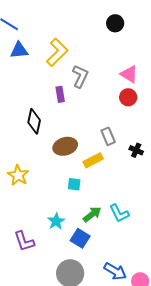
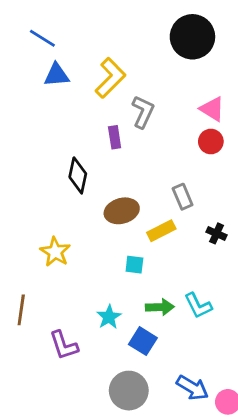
black circle: (115, 23) -> (192, 37), size x1.8
black cross: (136, 150) -> (216, 233), moved
green arrow: (92, 214) -> (160, 307), turned 36

